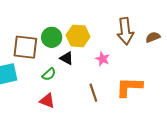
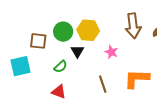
brown square: (25, 47) -> (38, 41), size x0.7
black triangle: (67, 58) -> (77, 51), turned 32

